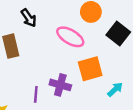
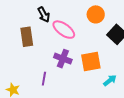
pink ellipse: (70, 37) -> (64, 30), moved
purple cross: (60, 85) -> (63, 59), moved

